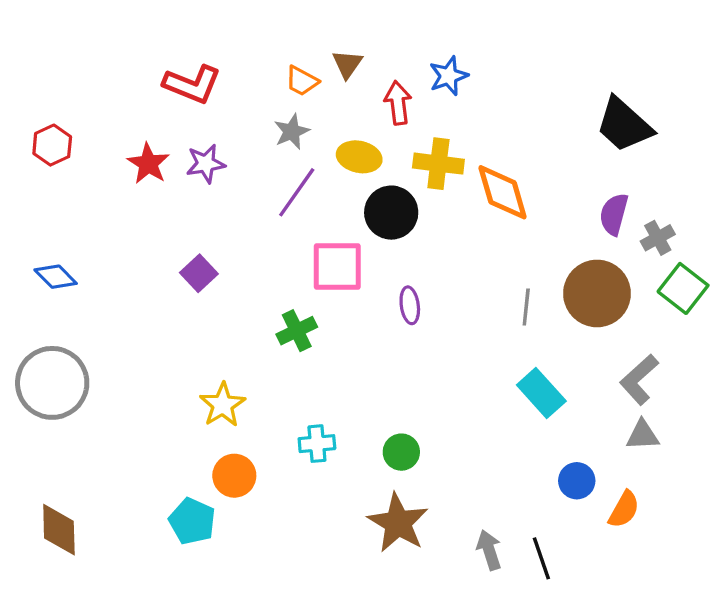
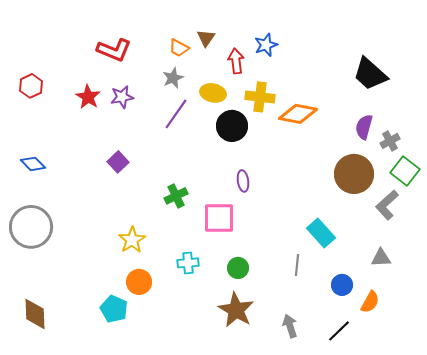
orange diamond: (503, 192) -> (298, 114), turned -63
pink square: (337, 267) -> (219, 218), moved
gray line: (526, 307) -> (297, 265), moved
gray L-shape: (639, 380) -> (387, 205), moved
black line: (541, 558) -> (339, 331), moved, turned 65

